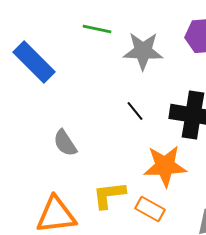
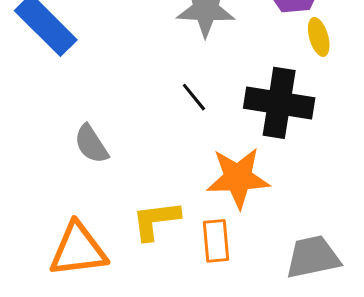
orange rectangle: (150, 209) -> (216, 241), turned 56

